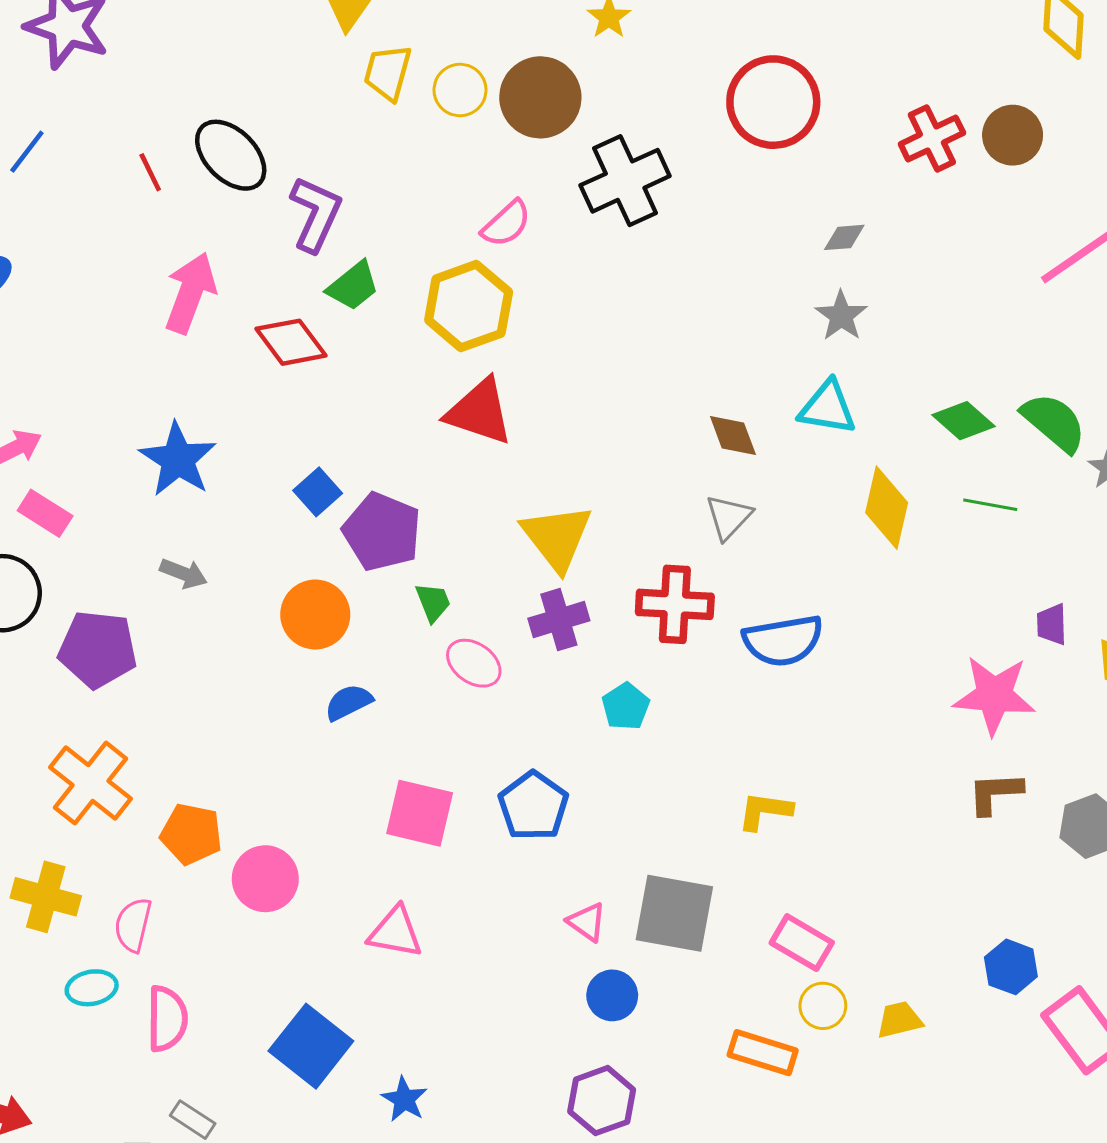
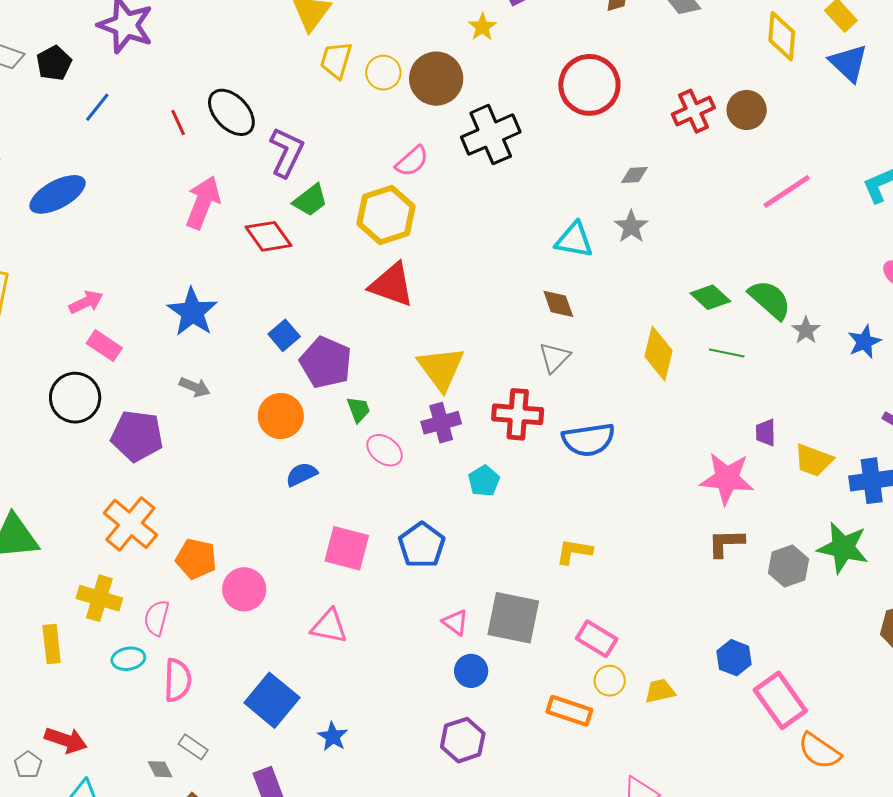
cyan triangle: (827, 408) -> (574, 240), moved

